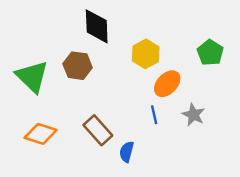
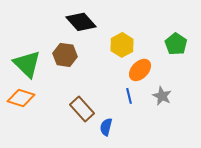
black diamond: (97, 26) -> (81, 22), turned -40
orange diamond: (41, 134) -> (21, 98), moved

